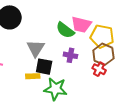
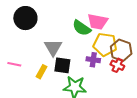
yellow pentagon: (102, 36) -> (105, 44), moved
purple cross: (70, 55) -> (93, 60), moved
yellow rectangle: (33, 76) -> (42, 72), moved, turned -56

